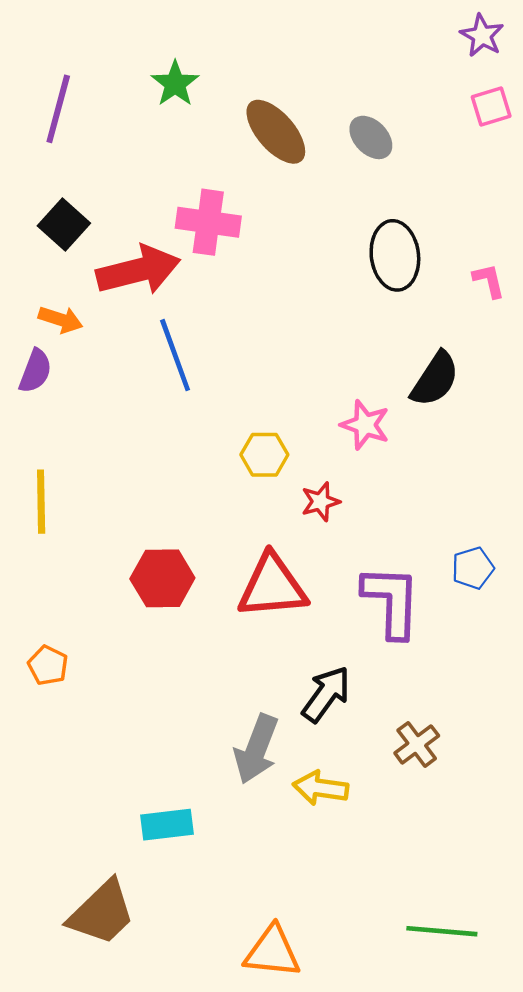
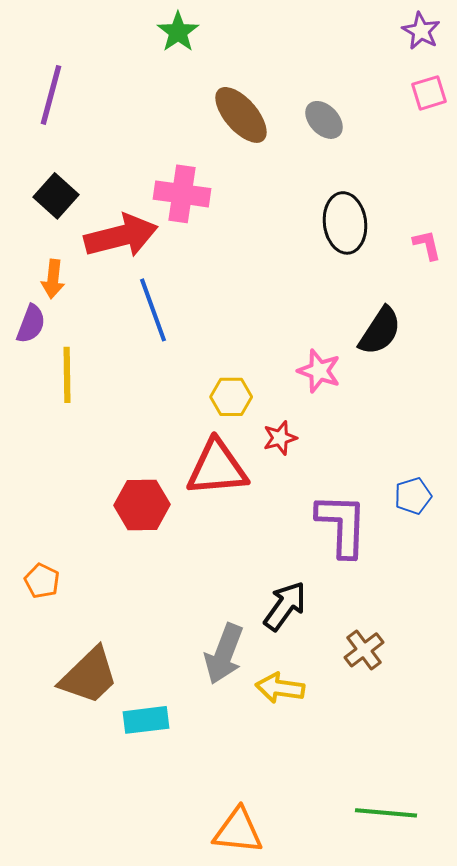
green star: (175, 84) -> (178, 32), moved
orange arrow: (60, 320) -> (53, 279), turned 78
yellow line: (41, 502) -> (67, 375), moved
red triangle: (272, 586) -> (217, 468), moved
brown trapezoid: (102, 913) -> (89, 676), moved

